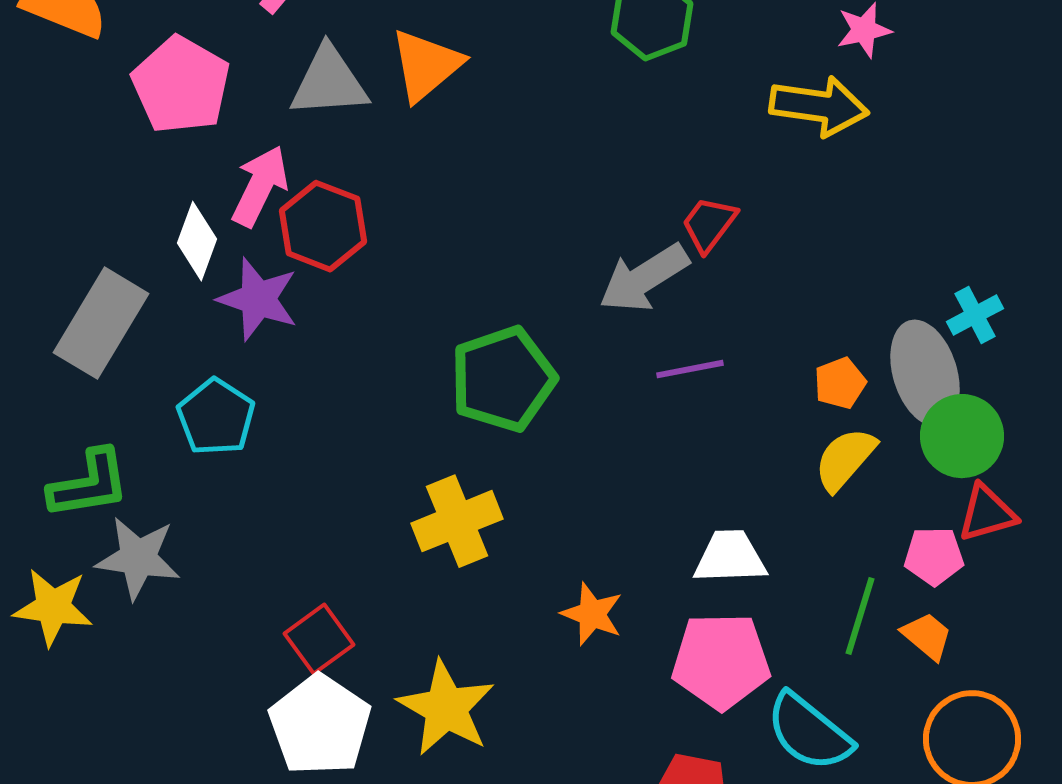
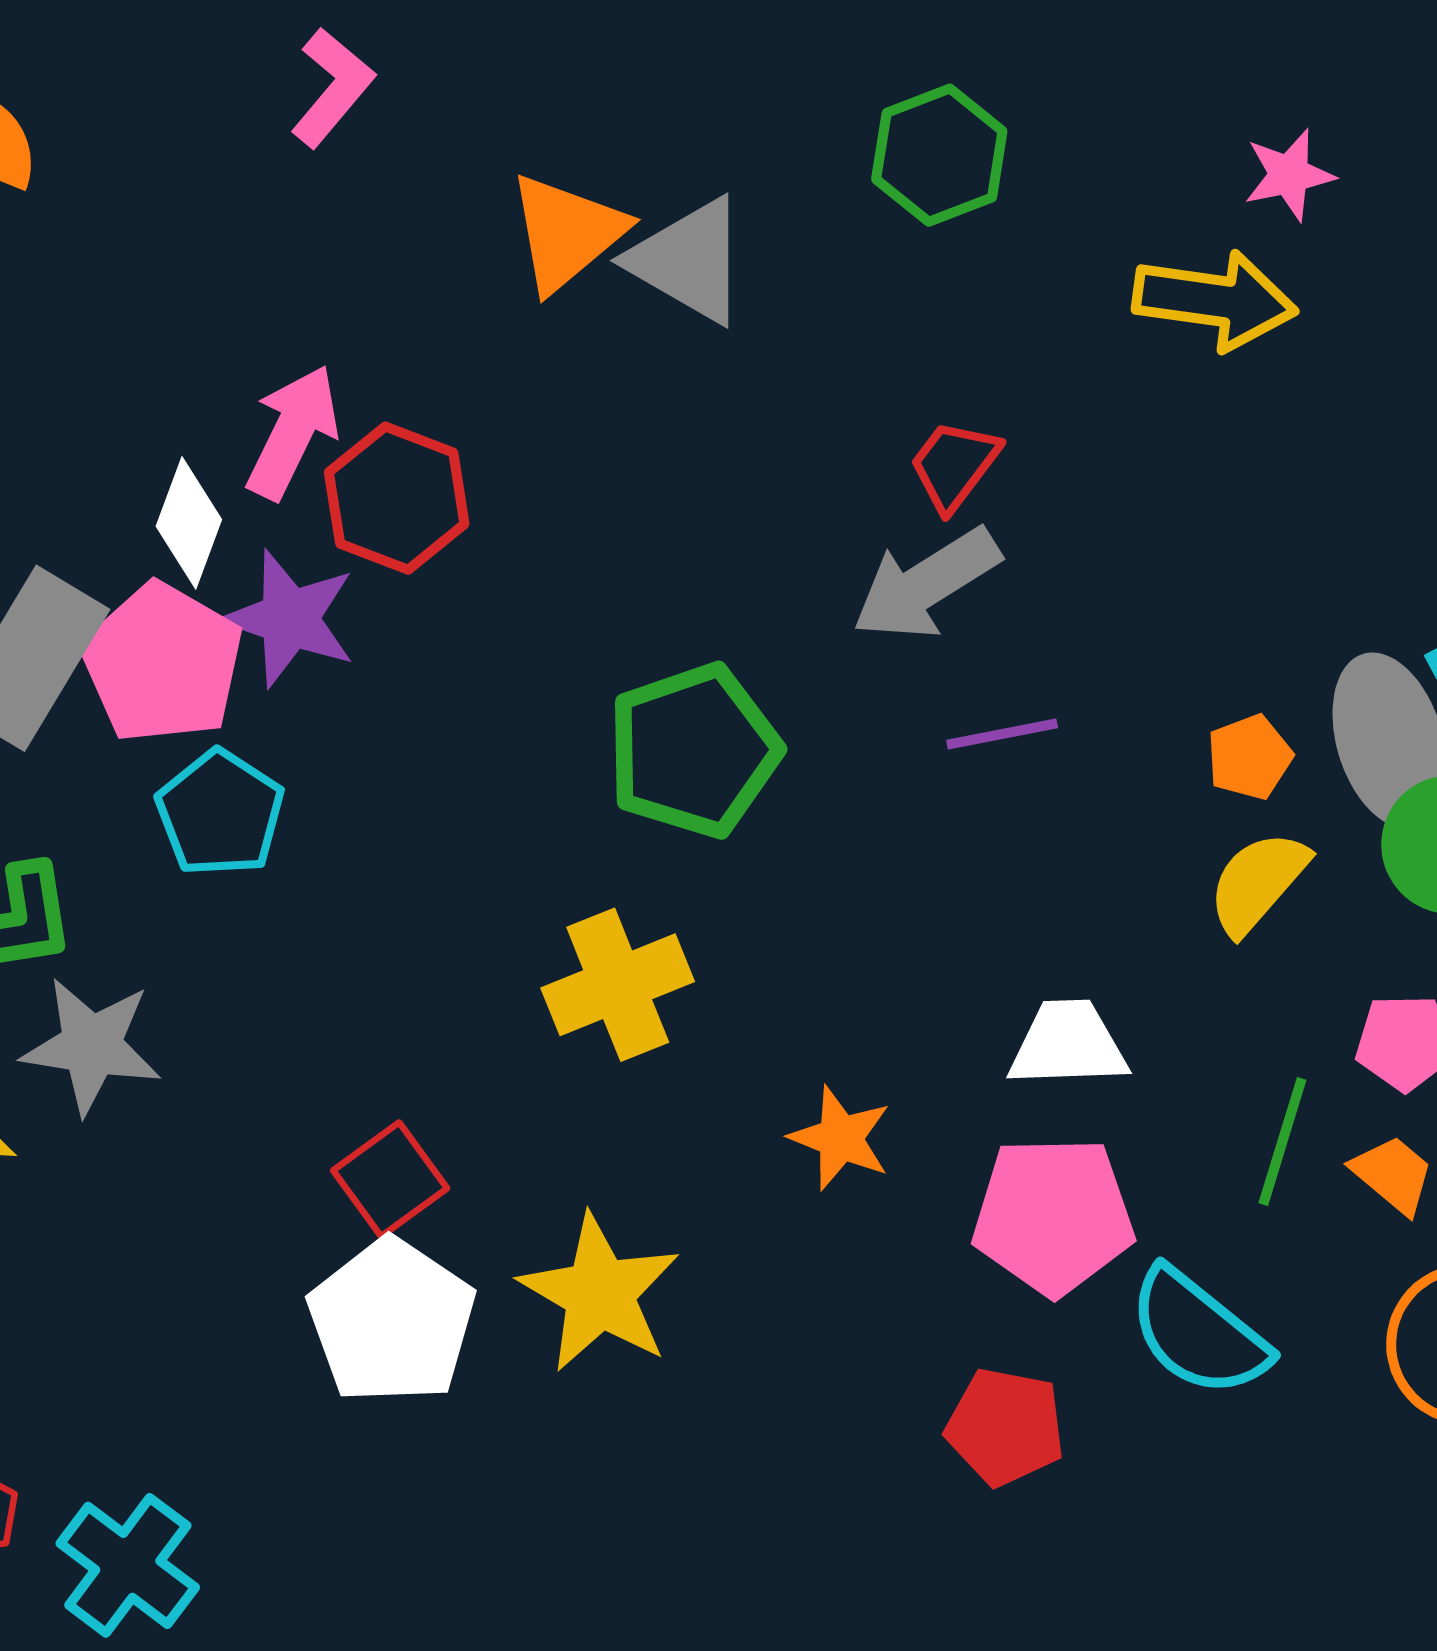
gray triangle: (329, 82) -> (689, 261), moved, turned 34
pink pentagon: (181, 85) -> (162, 663), moved
red trapezoid: (709, 224) -> (954, 465), moved

